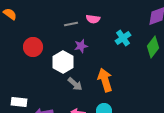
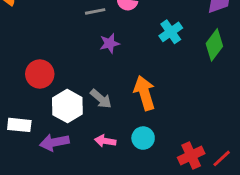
red circle: (33, 47) -> (40, 74), moved
white hexagon: (63, 62) -> (67, 106), moved

